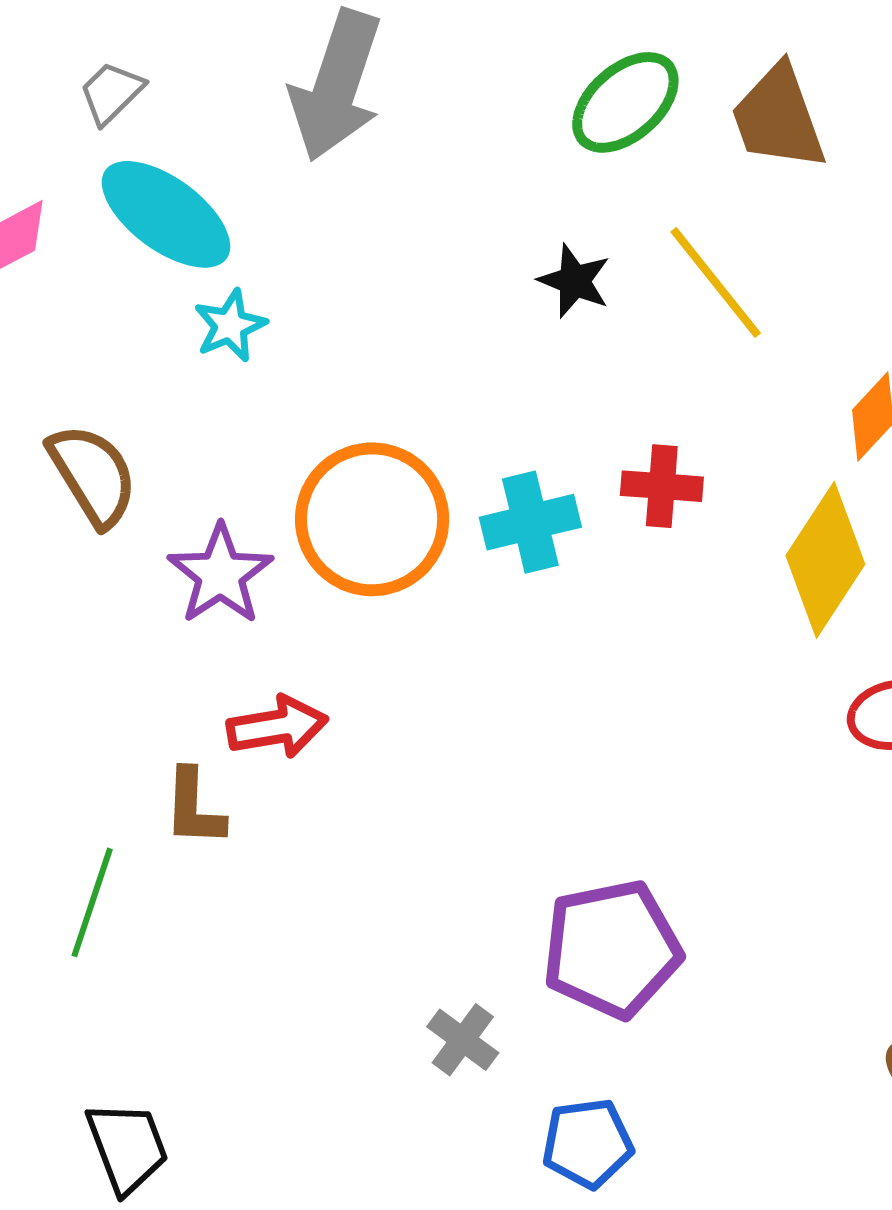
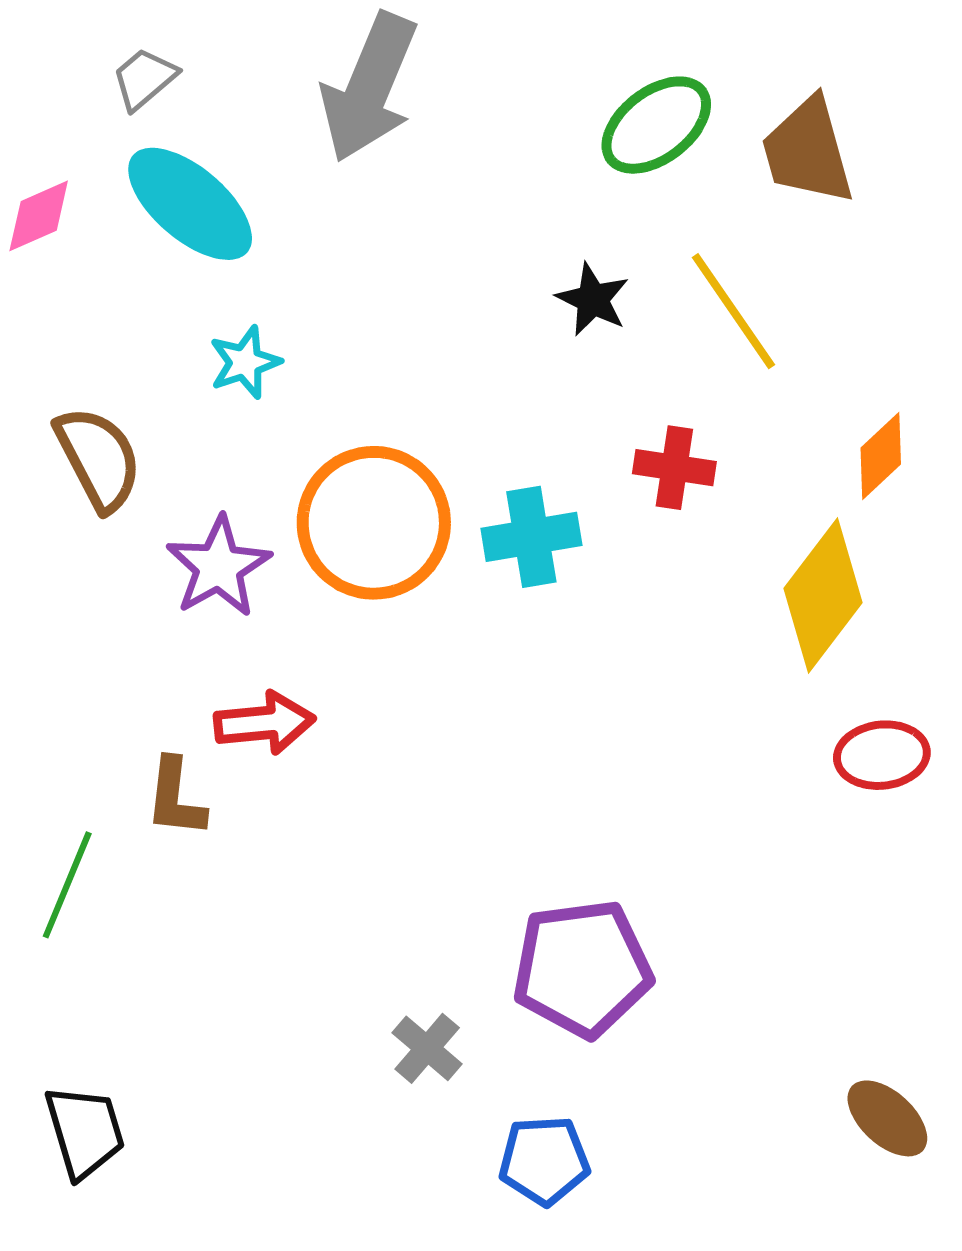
cyan star: (230, 326) -> (245, 362), moved
red cross: (662, 486) -> (674, 468), moved

